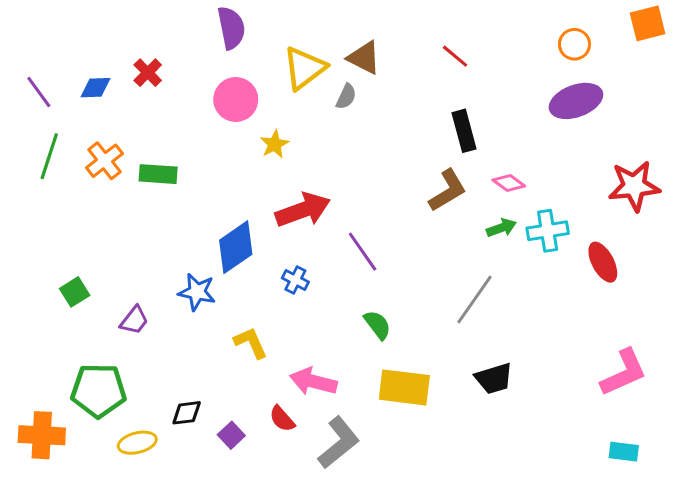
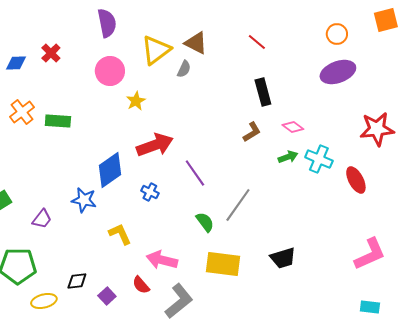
brown L-shape: (448, 190) -> (252, 132), size x0.7
cyan cross: (548, 231) -> (319, 159), turned 32
gray line: (474, 299) -> (238, 205), moved

